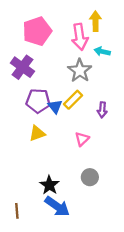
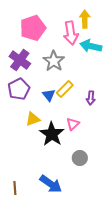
cyan arrow: (102, 51) -> (91, 46), size x1.5
gray star: (80, 71) -> (54, 61), moved
purple pentagon: (38, 101) -> (19, 89), moved, turned -30
black star: (49, 185) -> (52, 134), moved, size x1.4

